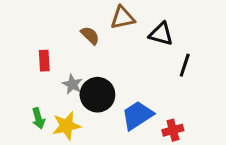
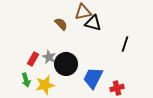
black triangle: (161, 34) -> (93, 23), moved
red rectangle: (44, 61) -> (33, 59), moved, turned 32
blue trapezoid: (137, 115) -> (93, 78), turned -30

